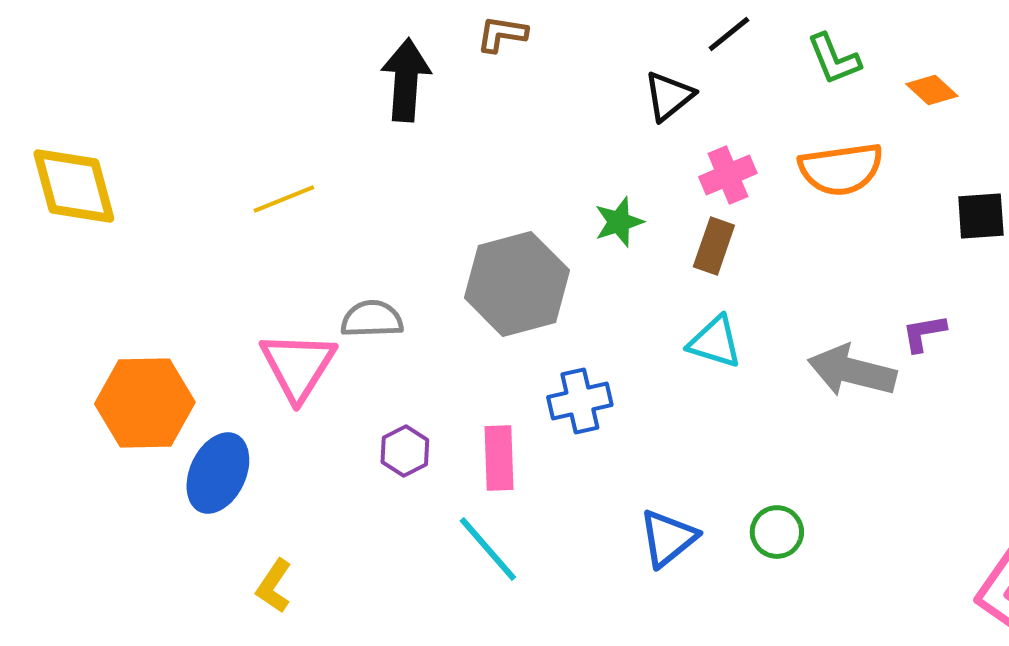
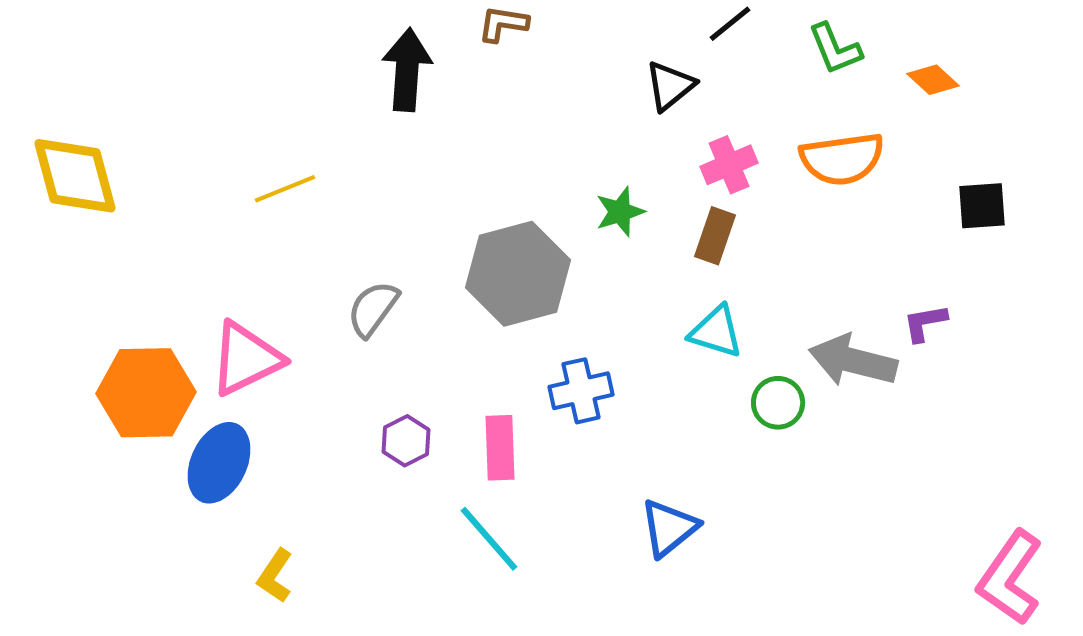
gray semicircle: (372, 319) -> (373, 309), turned -52
pink triangle: (298, 366) -> (246, 359), moved, turned 32
green circle: (777, 532) -> (778, 403), moved

